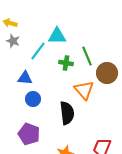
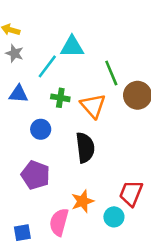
green cross: (66, 63) -> (60, 98), moved
blue triangle: (25, 78) -> (18, 94), moved
orange triangle: (84, 90) -> (93, 106), moved

